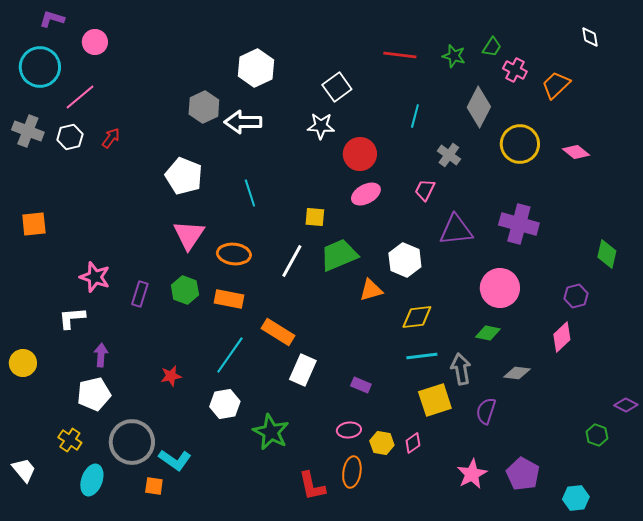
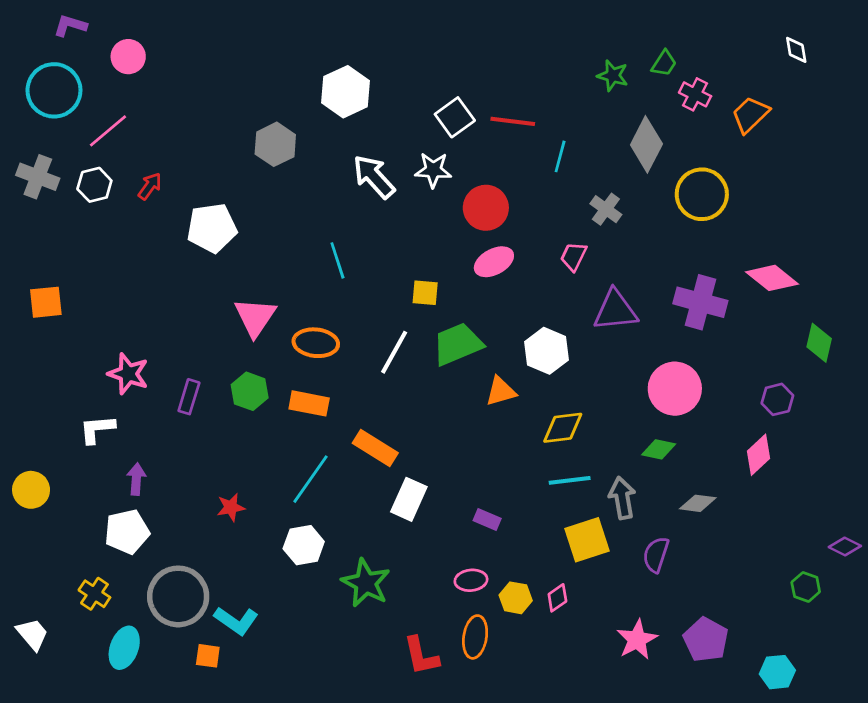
red line: (400, 55) -> (513, 121), moved
white arrow: (243, 122) -> (374, 177), moved, turned 48
pink diamond: (576, 152) -> (772, 278), moved, size x1.4
white pentagon: (184, 176) -> (212, 228), moved, turned -30

